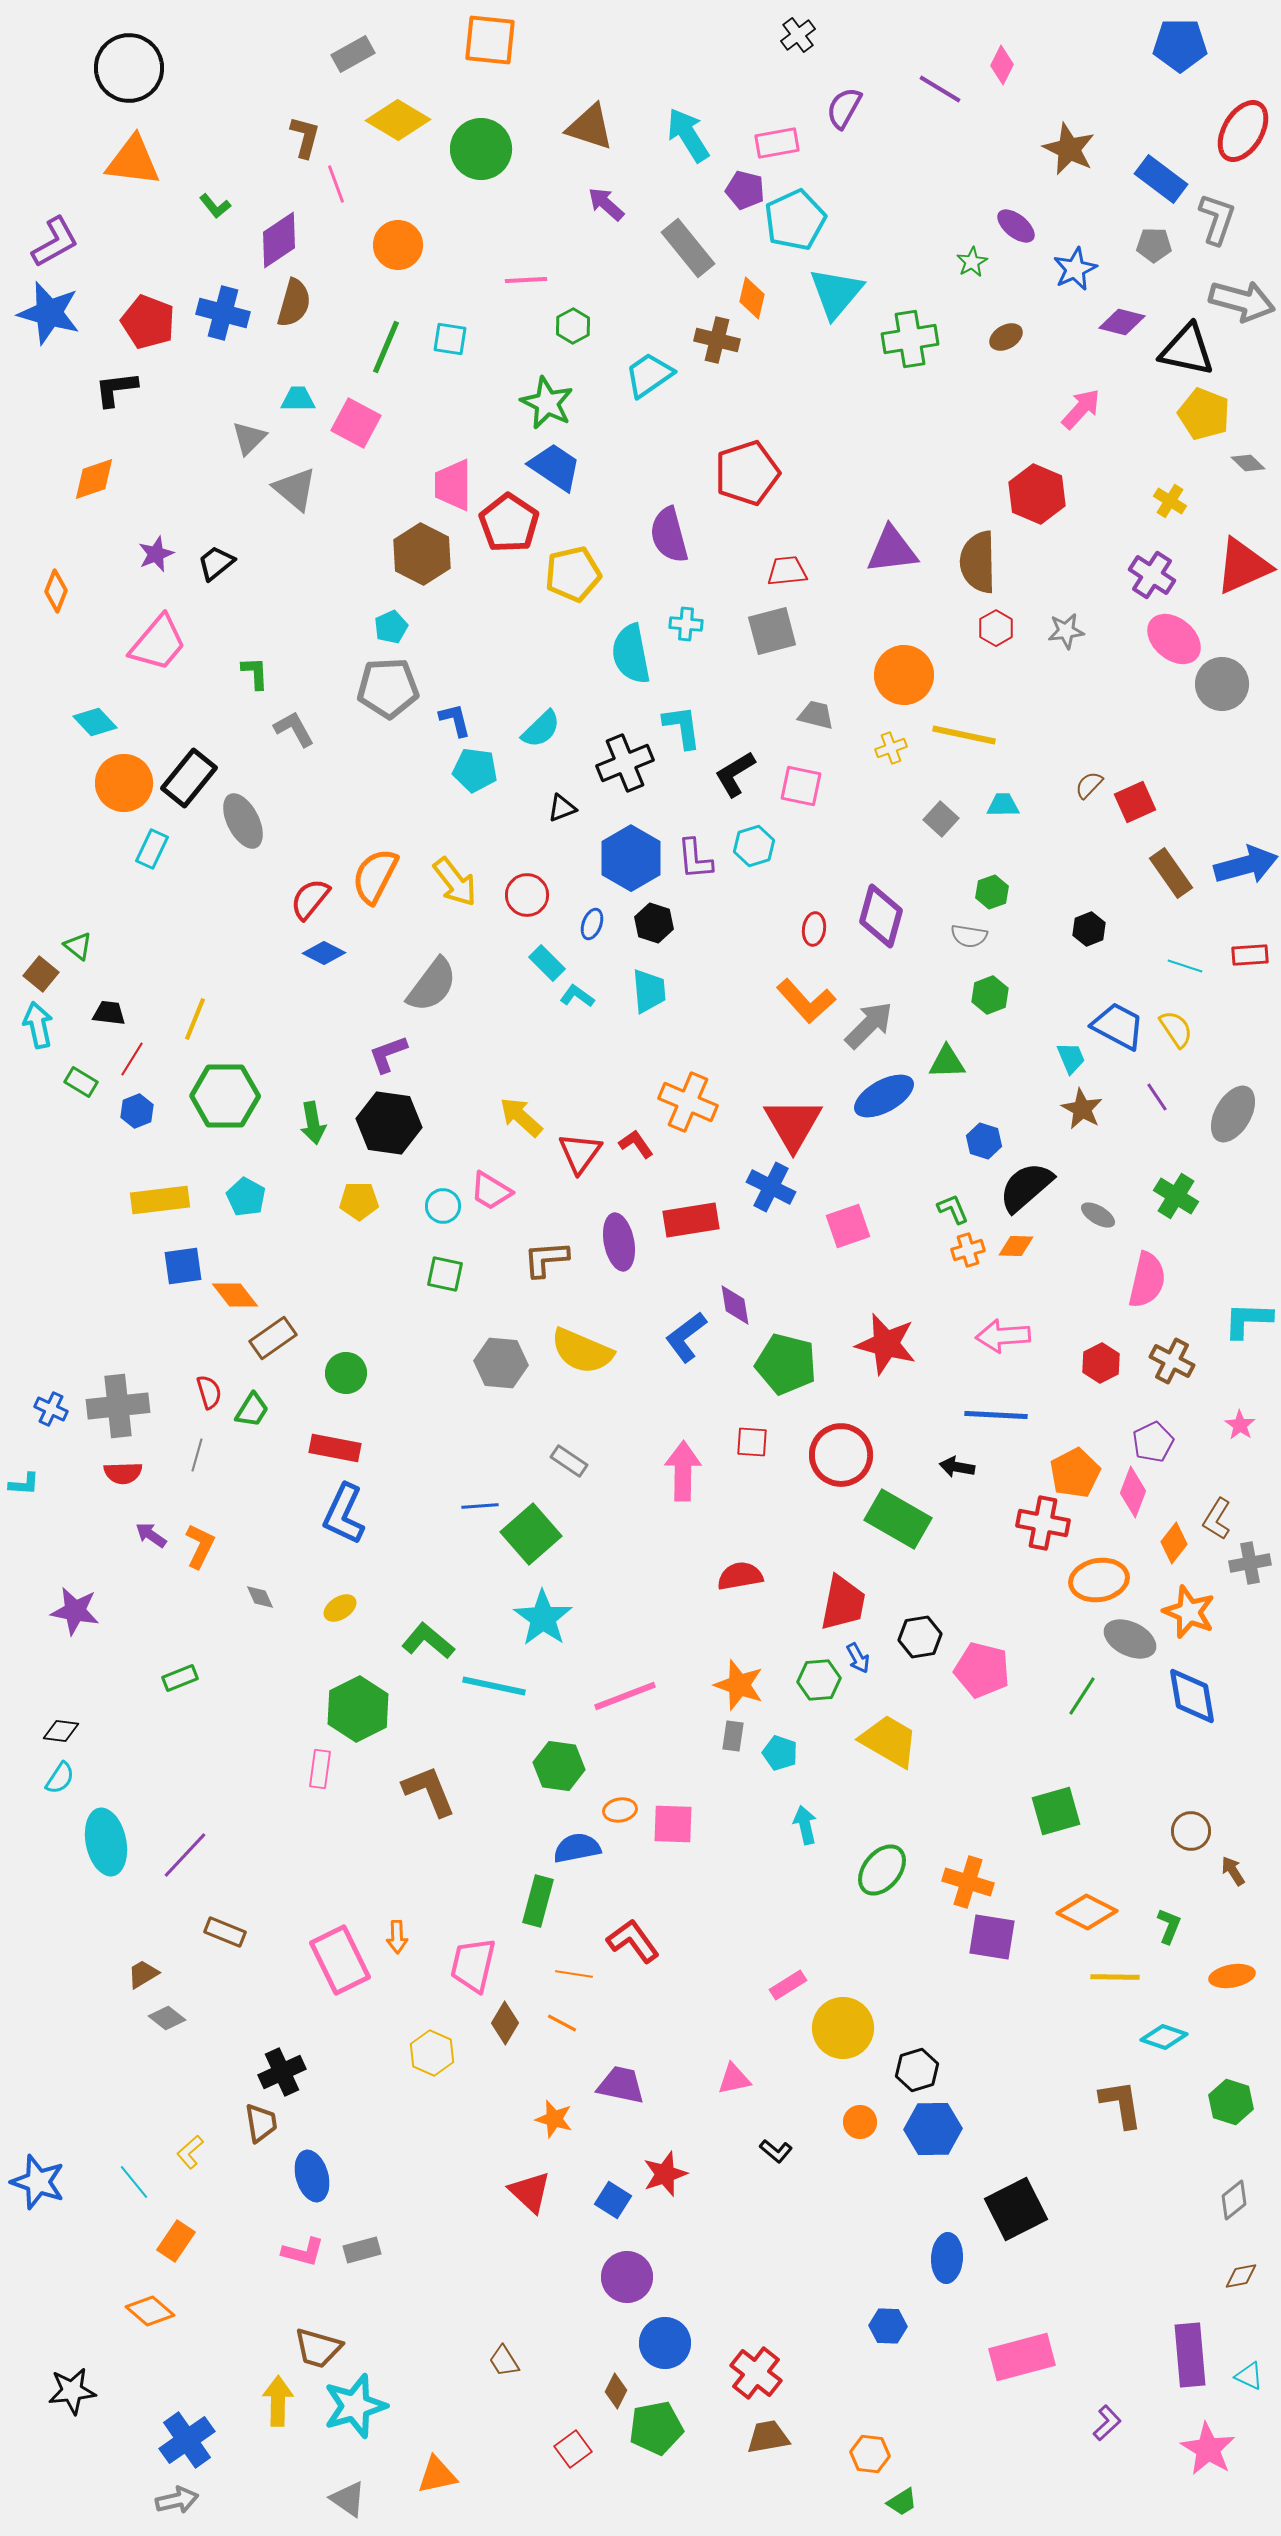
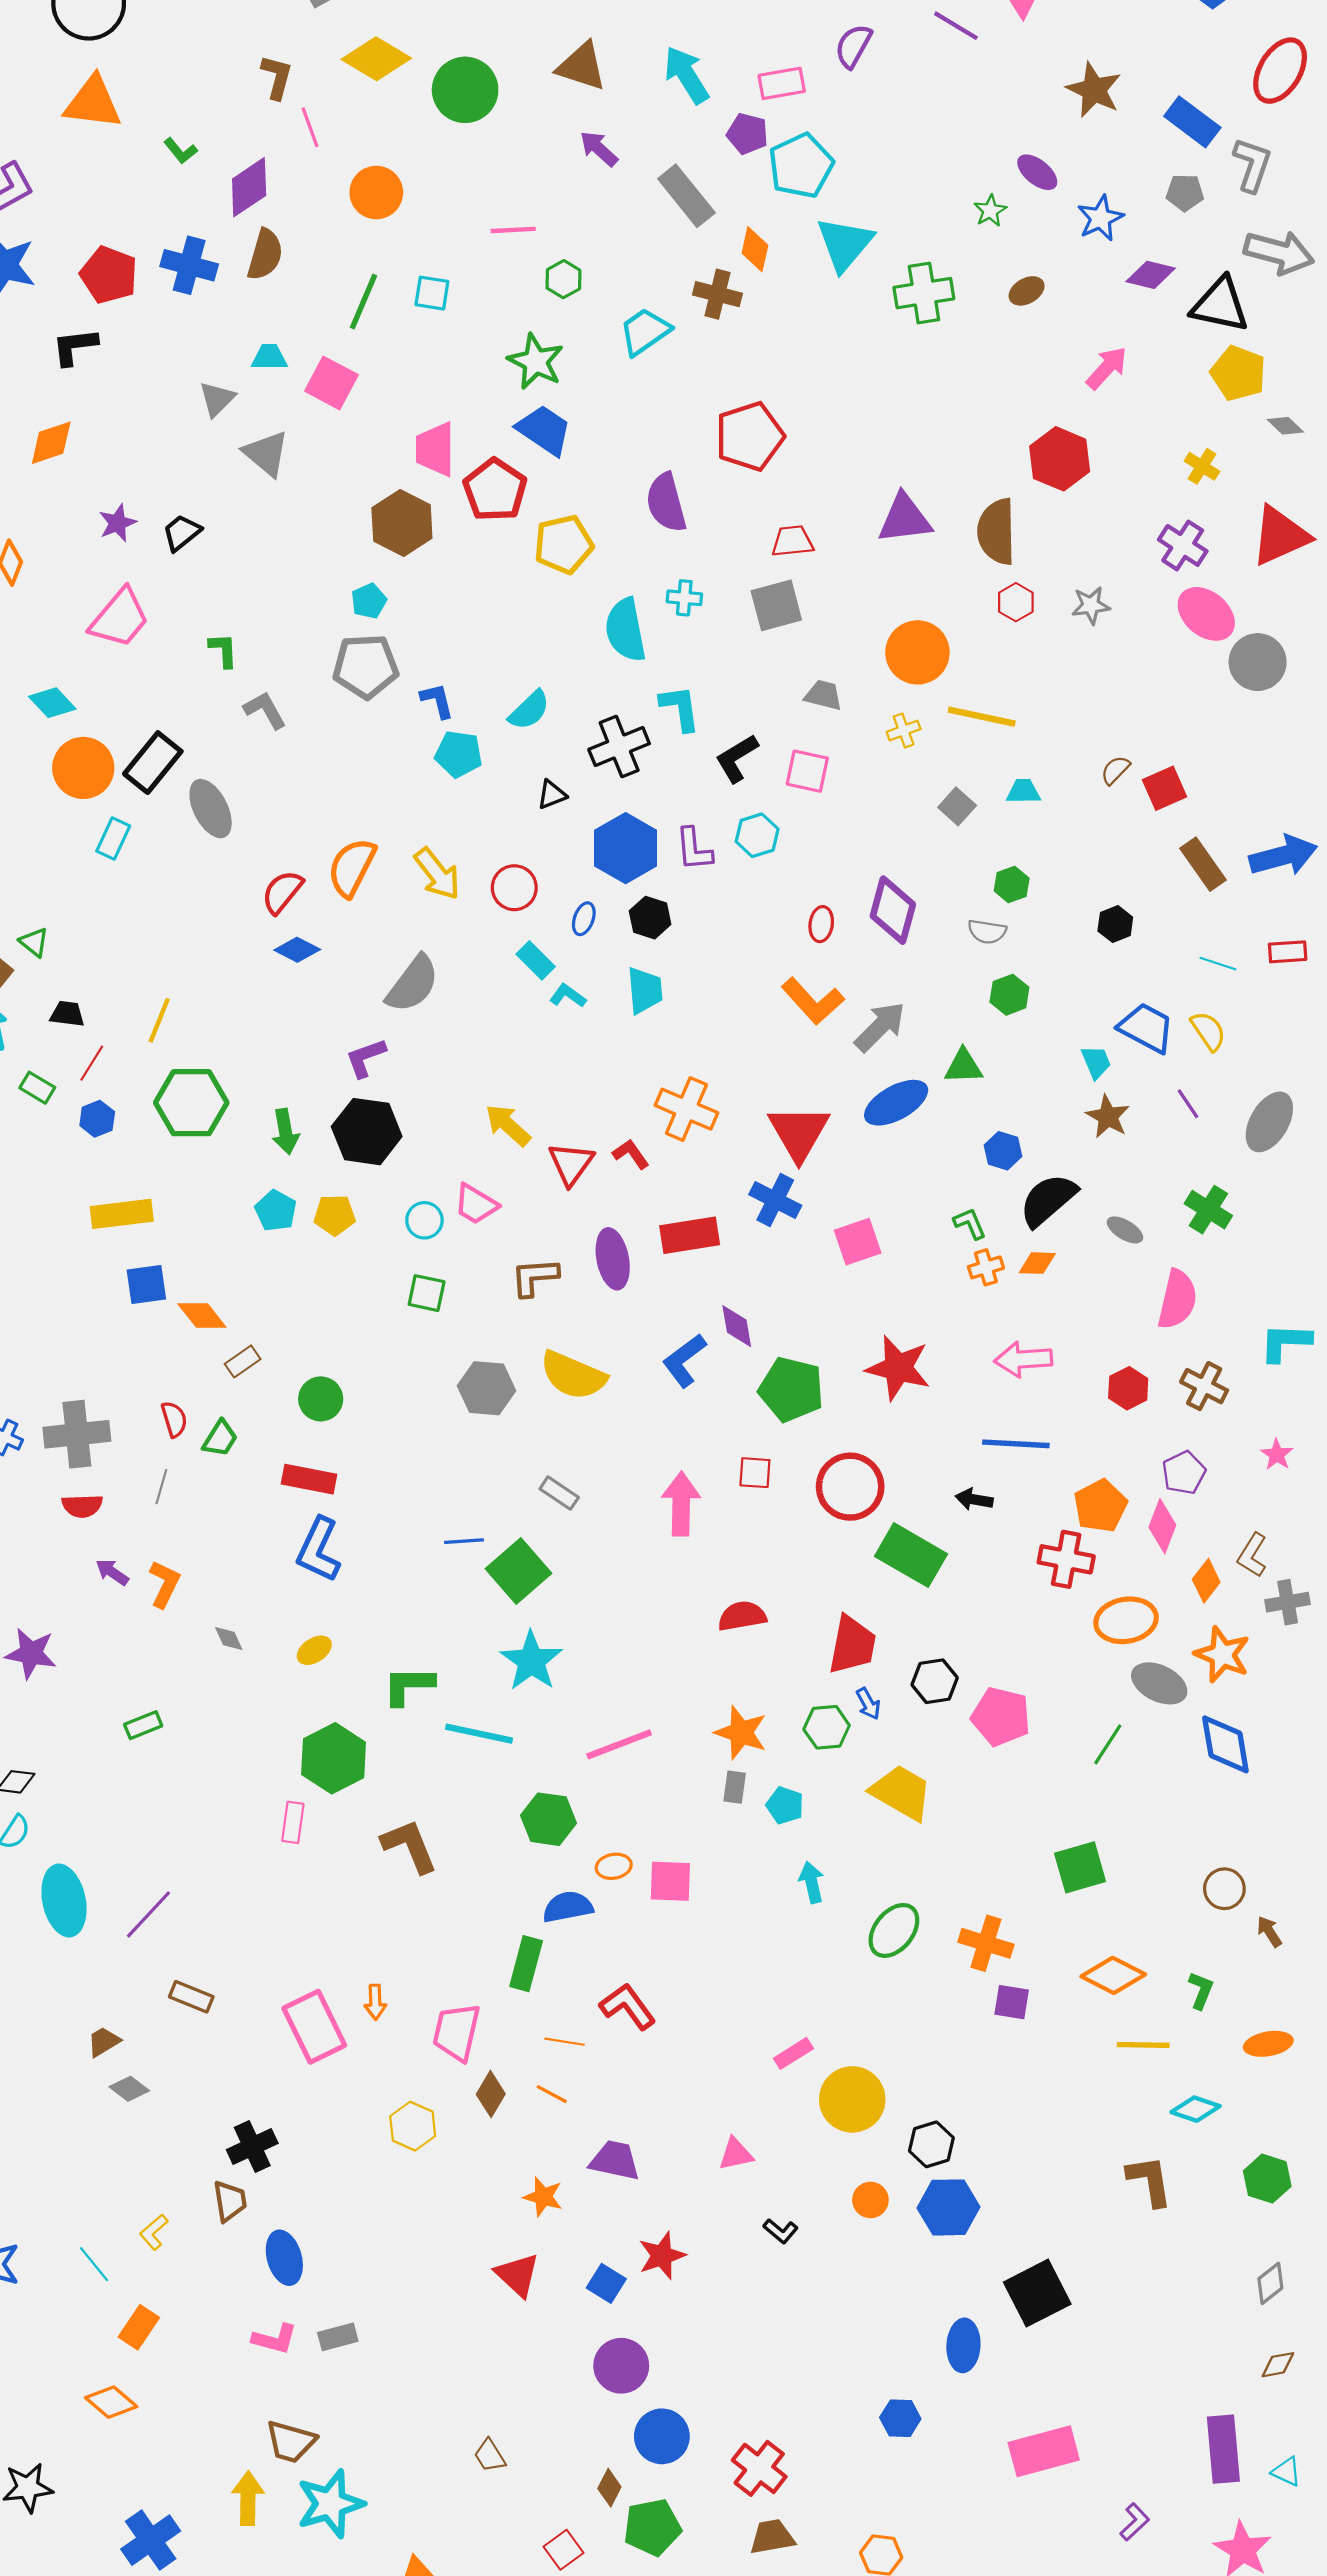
cyan pentagon: (246, 1197) -> (276, 1211), moved
brown rectangle: (273, 1338) -> (243, 1361), size x0.7
green L-shape: (428, 1641) -> (408, 1686), turned -40
purple square: (992, 1937) -> (1012, 2002), size x0.7

